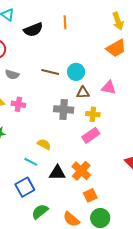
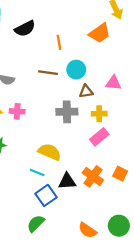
orange line: (65, 22) -> (59, 42), moved
orange trapezoid: (116, 48) -> (100, 33), moved
yellow semicircle: (44, 144) -> (50, 152), size x1.5
blue square: (25, 187) -> (46, 195), moved
orange square: (90, 195) -> (120, 174), moved, turned -32
green semicircle: (40, 212) -> (36, 223), moved

